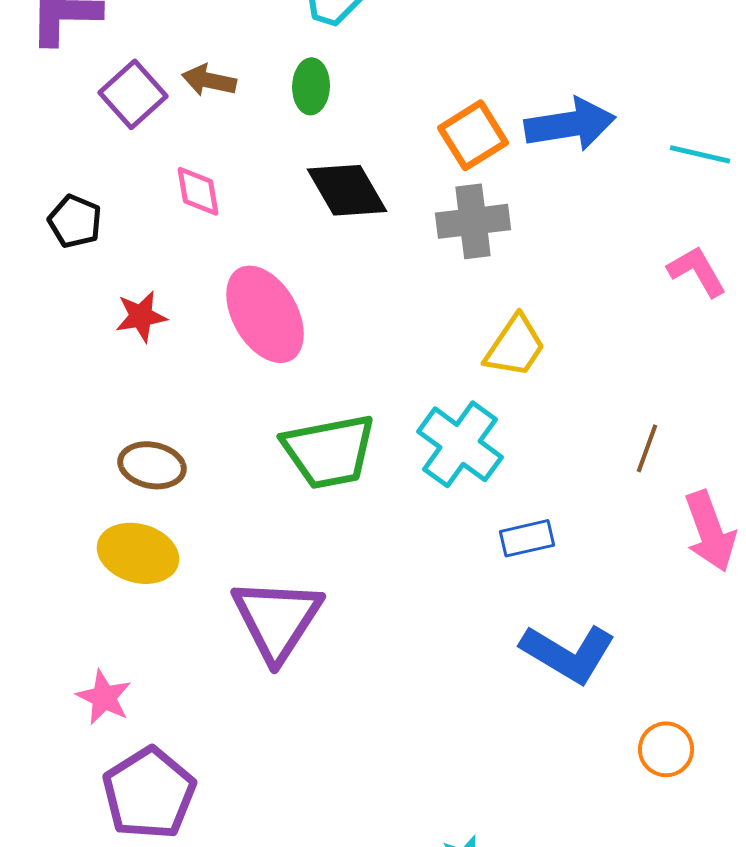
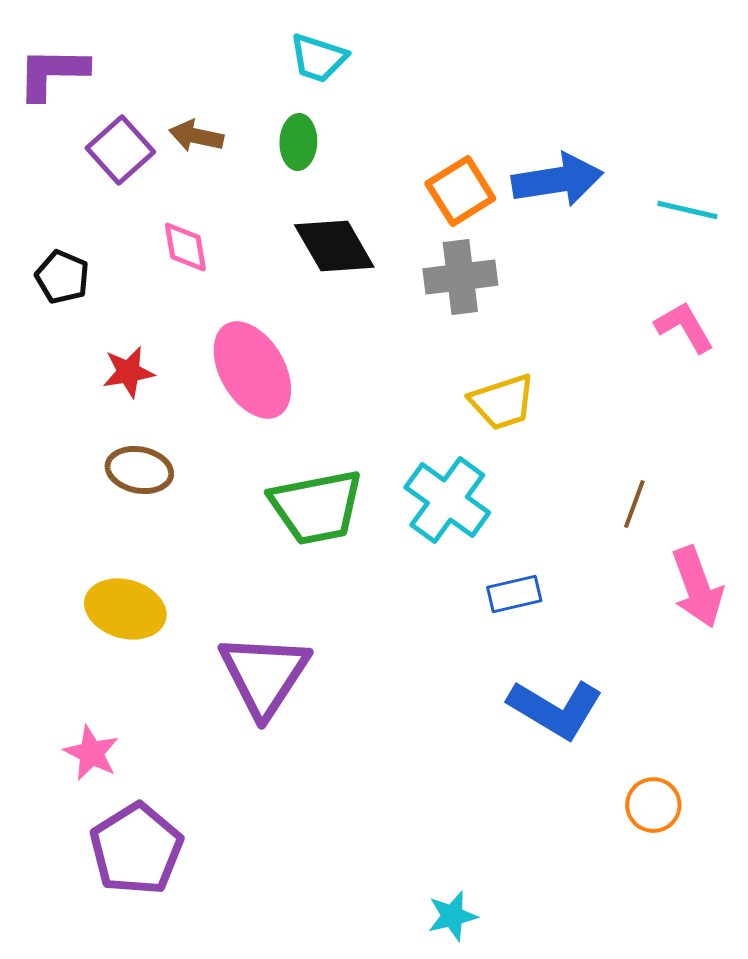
yellow trapezoid: (515, 346) -> (502, 402), turned 38
brown ellipse: (152, 465) -> (139, 470), moved

